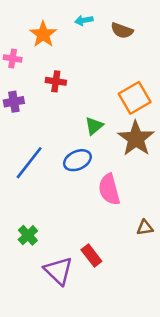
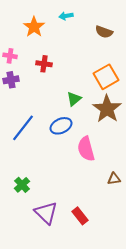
brown semicircle: (122, 31) -> (104, 32), moved
pink cross: (13, 58) -> (10, 56), moved
red rectangle: (91, 256) -> (80, 216), moved

